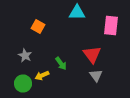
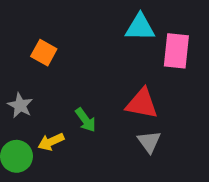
cyan triangle: (77, 12) -> (140, 27), moved
red triangle: (92, 54) -> (142, 104), turned -42

